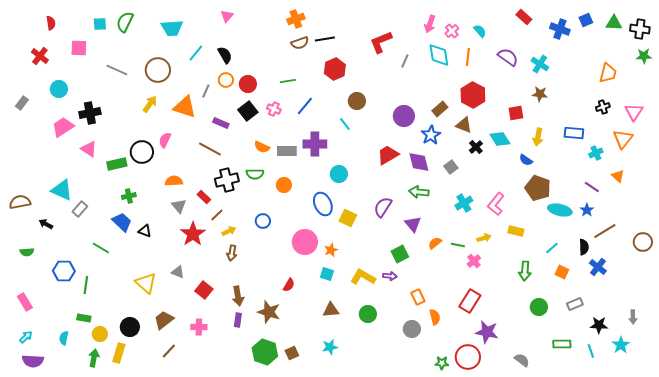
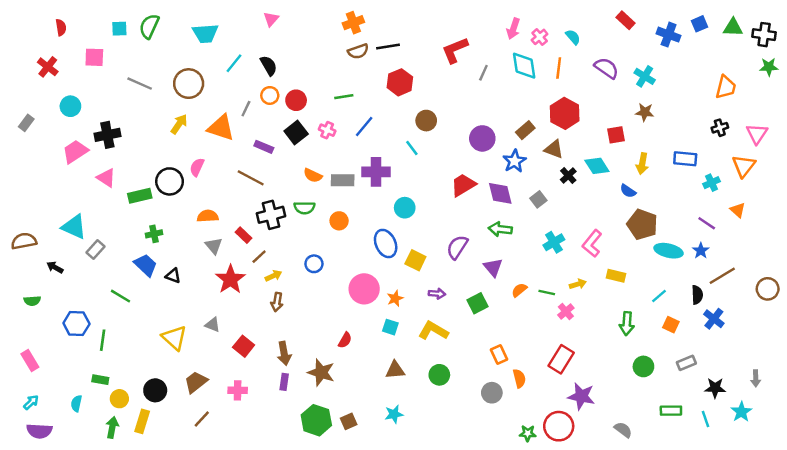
purple arrow: (390, 276) -> (437, 294), moved

